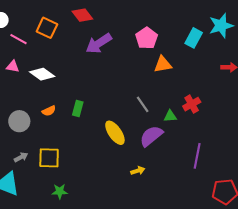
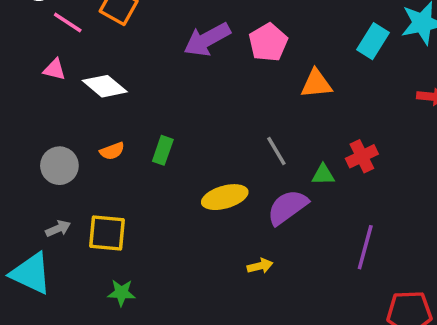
pink pentagon: (147, 38) -> (268, 42), moved
yellow ellipse: (115, 133) -> (225, 197), turned -75

